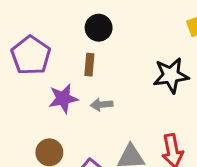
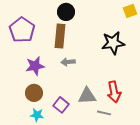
brown rectangle: (89, 65) -> (60, 36), size x1.6
purple star: (63, 98) -> (35, 66), moved

